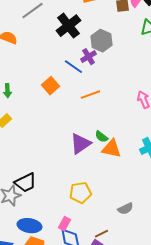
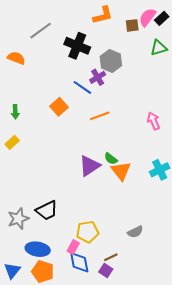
black cross: (68, 26) -> (77, 46), turned -30
orange triangle: (111, 149) -> (121, 171), turned 40
black trapezoid: (25, 183) -> (47, 211), moved
yellow pentagon: (80, 193) -> (87, 232), moved

